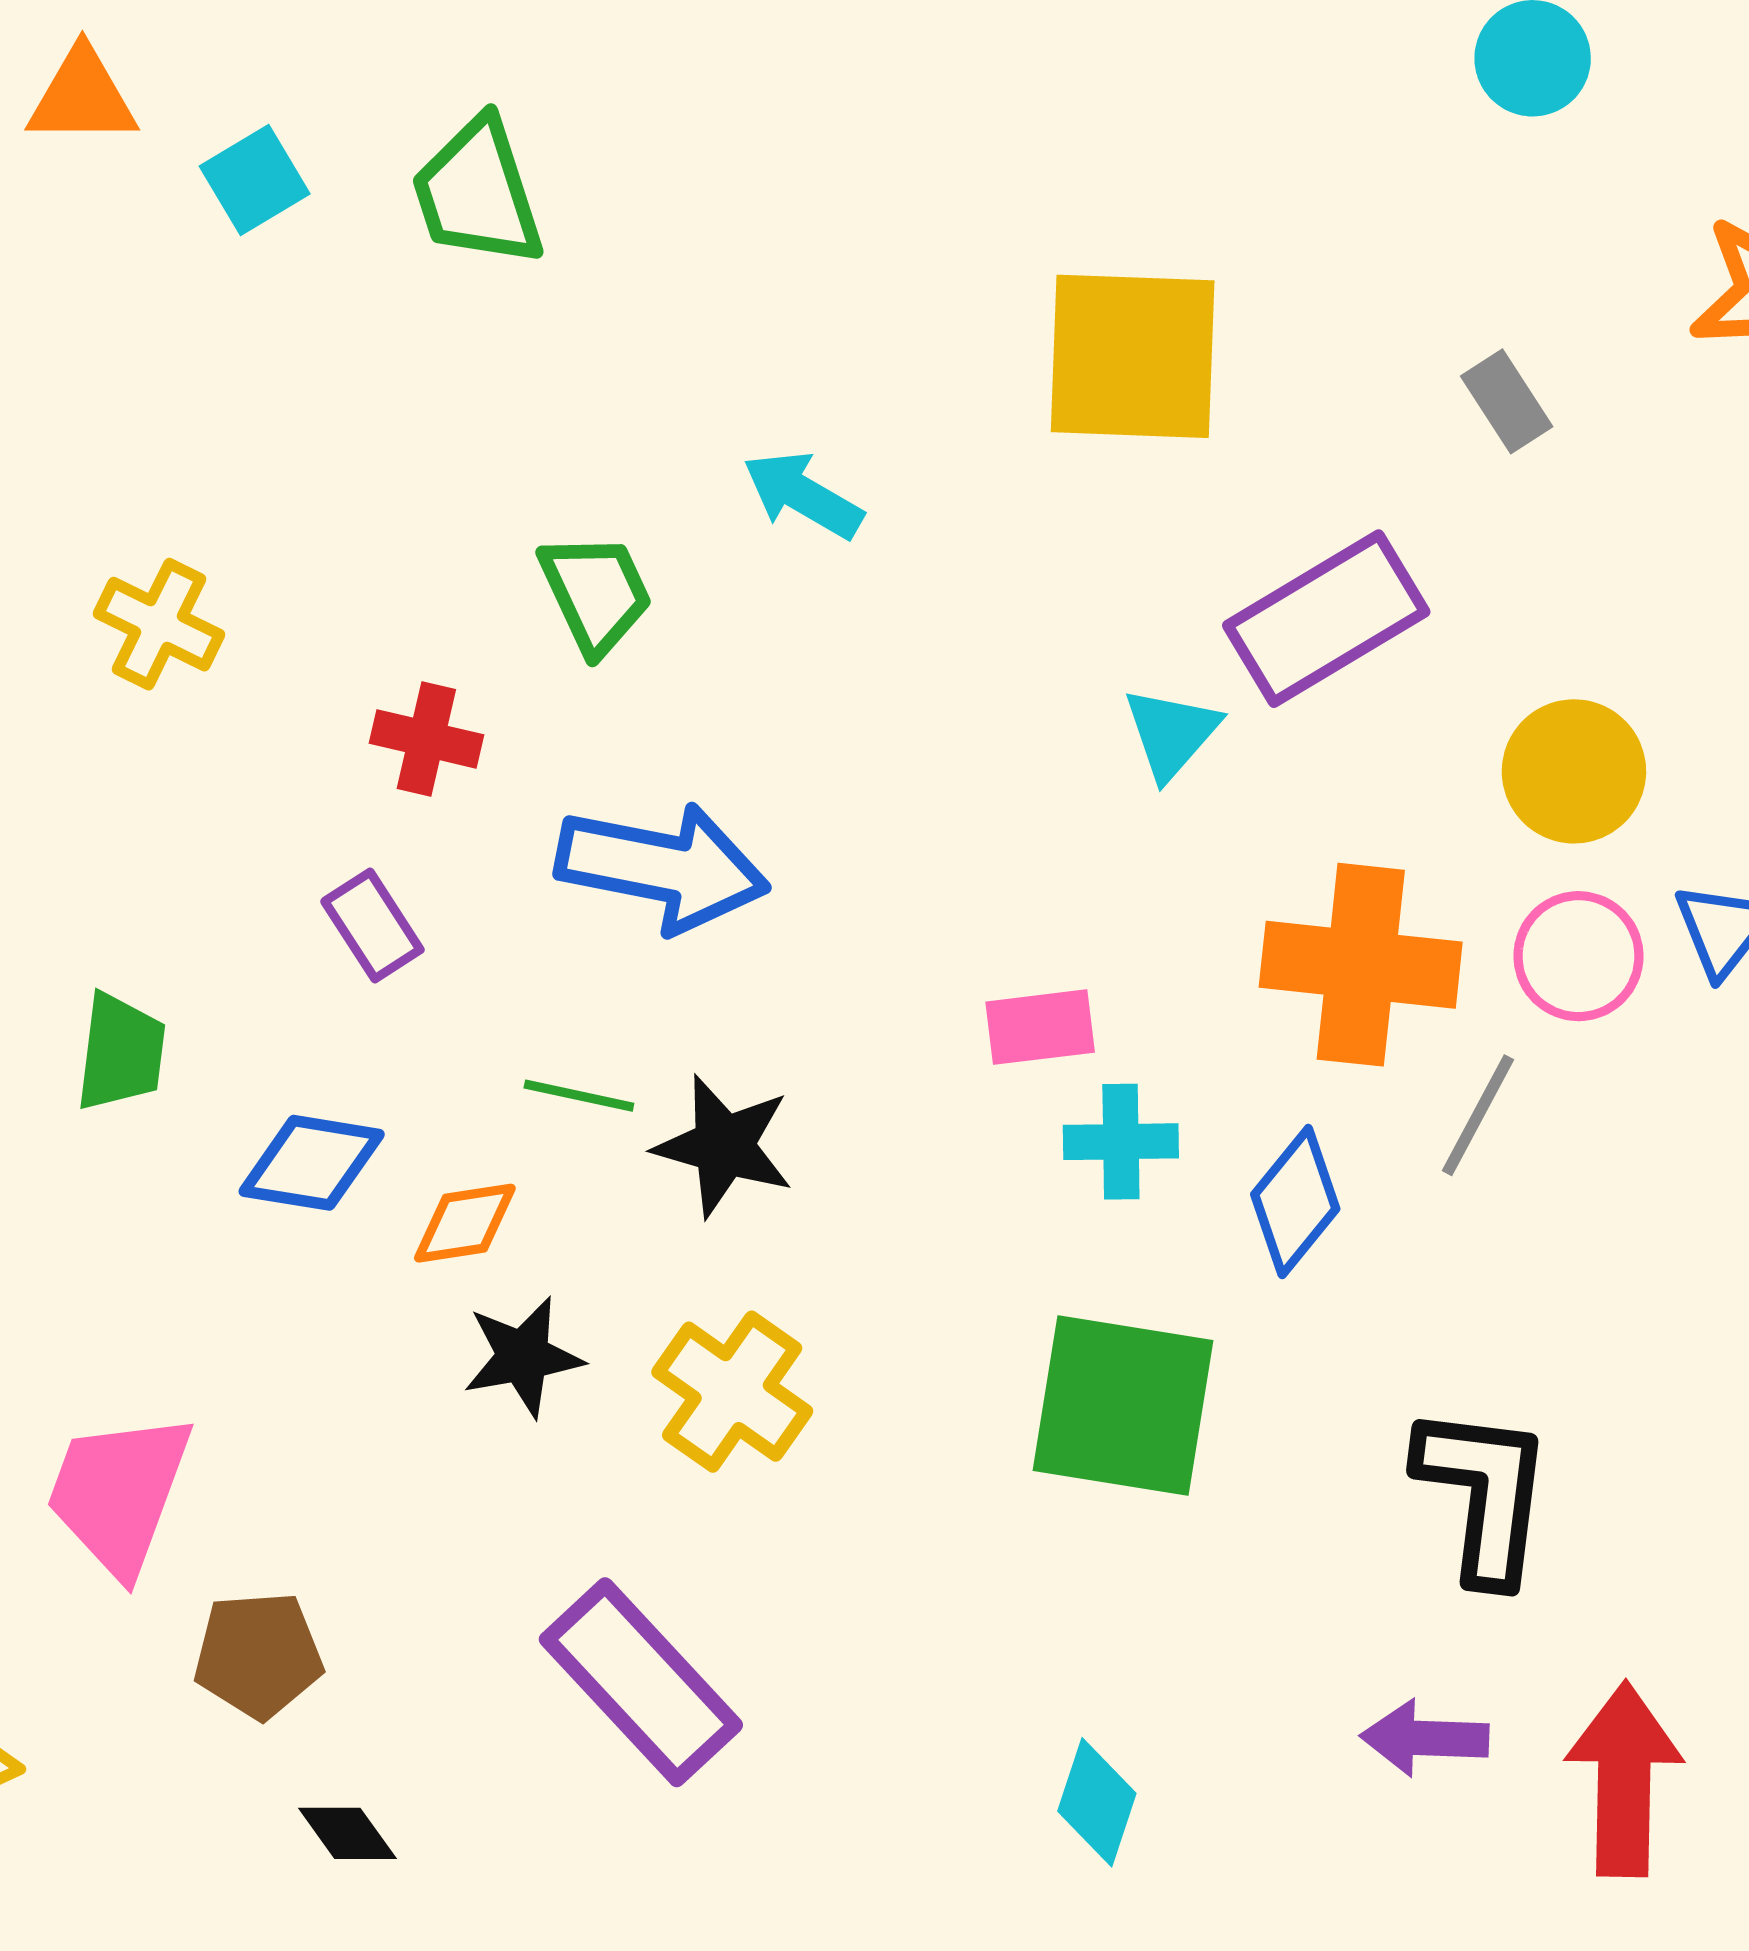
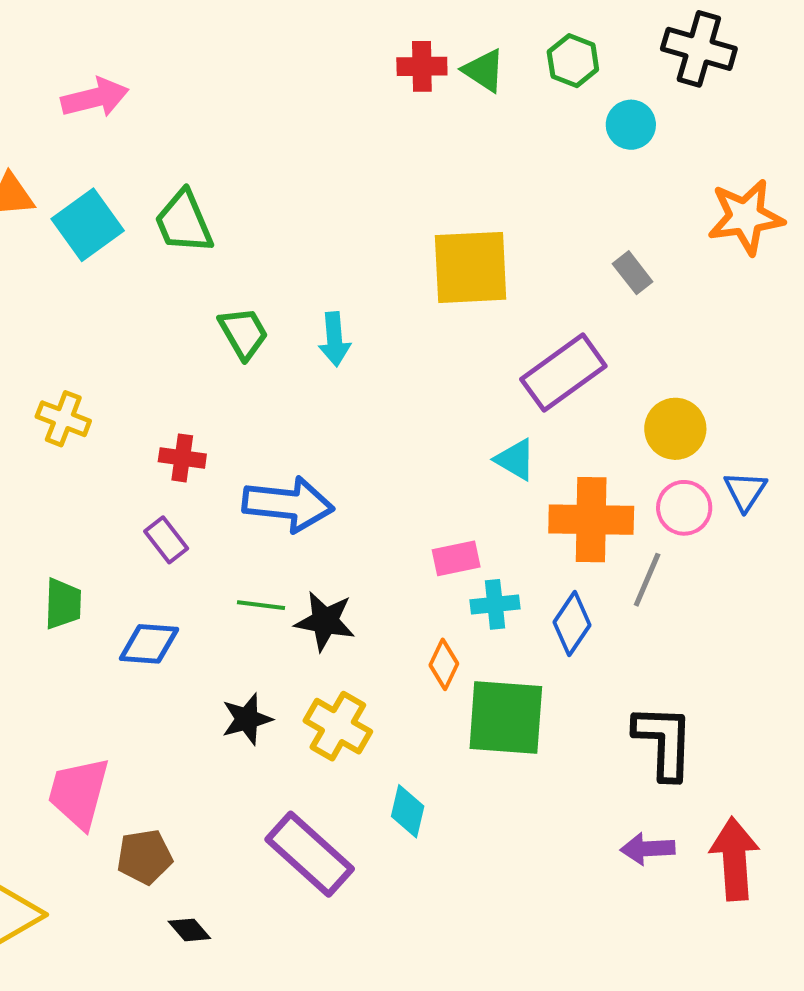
cyan square: (255, 180) -> (88, 225), size x1.5
cyan arrow: (803, 495) -> (334, 339), turned -120
green trapezoid: (596, 593) -> (243, 333), moved
cyan triangle: (1171, 733) -> (515, 459), moved, turned -36
orange diamond: (465, 1223) -> (444, 664), moved, turned -51
cyan diamond: (1097, 1802) -> (408, 811), moved

